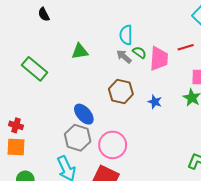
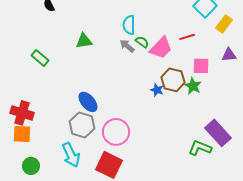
pink trapezoid: (159, 59) -> (161, 48), turned 40
green rectangle: (35, 69) -> (40, 58), size x0.7
brown hexagon: (121, 91) -> (173, 80), moved
red cross: (16, 125) -> (22, 113), size x1.6

